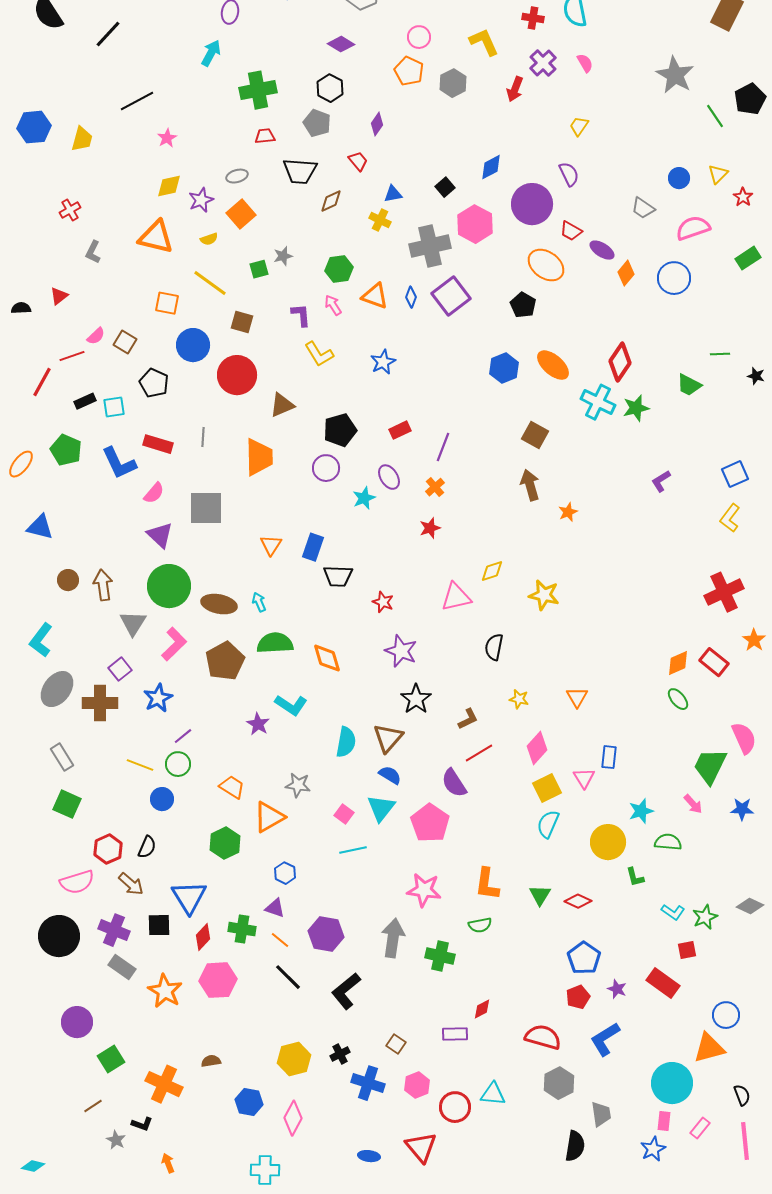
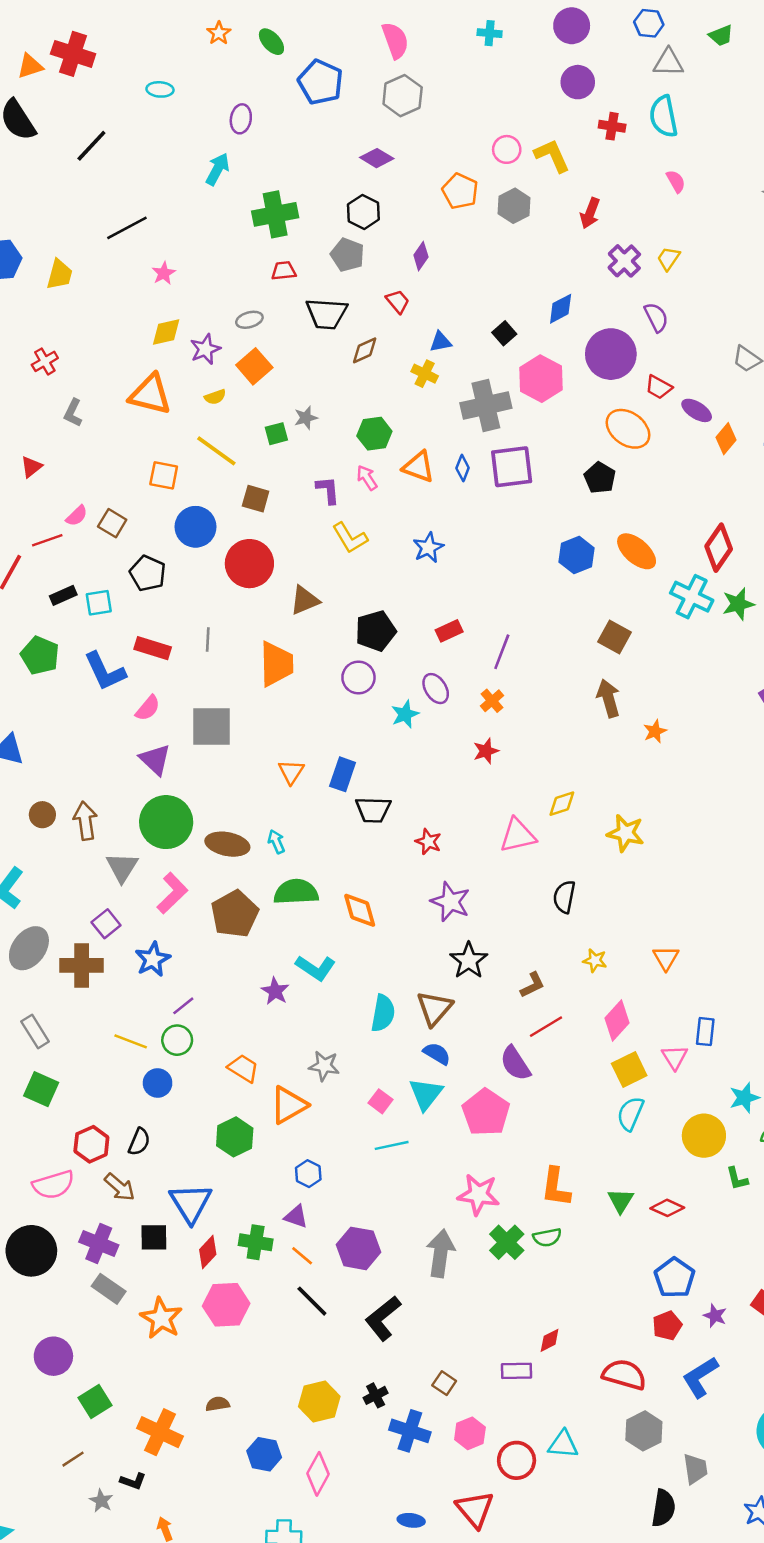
pink circle: (419, 37) -> (507, 149), moved
purple cross: (543, 63) -> (624, 261), moved
purple square: (451, 296) -> (512, 467), turned 30
green cross: (440, 956) -> (507, 1242), moved, turned 32

